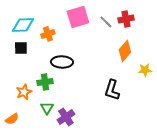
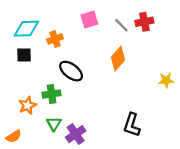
pink square: (78, 17) -> (89, 19), size x0.7
orange diamond: (125, 51) -> (118, 58), moved
black ellipse: (62, 62) -> (71, 71), turned 35
black L-shape: (112, 90) -> (132, 125), moved

